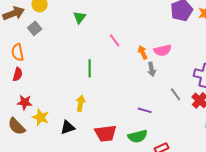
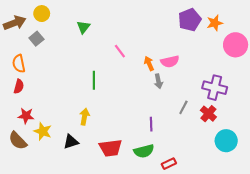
gray line: (176, 94) -> (183, 107), turned 64
purple line: (145, 110) -> (151, 124), turned 72

